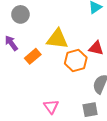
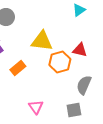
orange rectangle: (33, 56) -> (18, 68), moved

